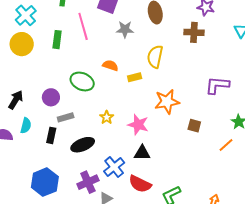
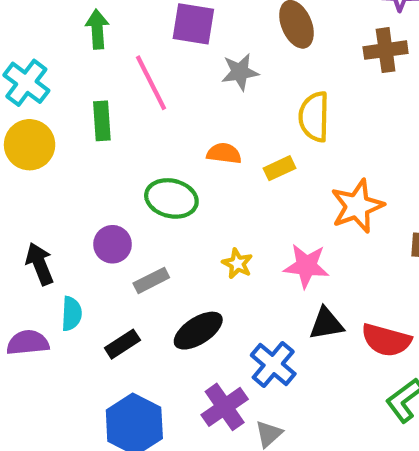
black arrow: (16, 100) -> (40, 264), turned -42
black rectangle: (51, 135) -> (122, 344), moved, turned 56
red semicircle: (140, 184) -> (386, 340), moved

